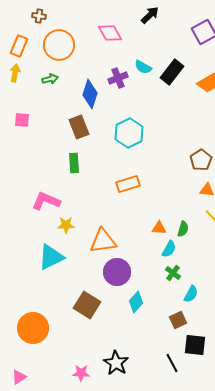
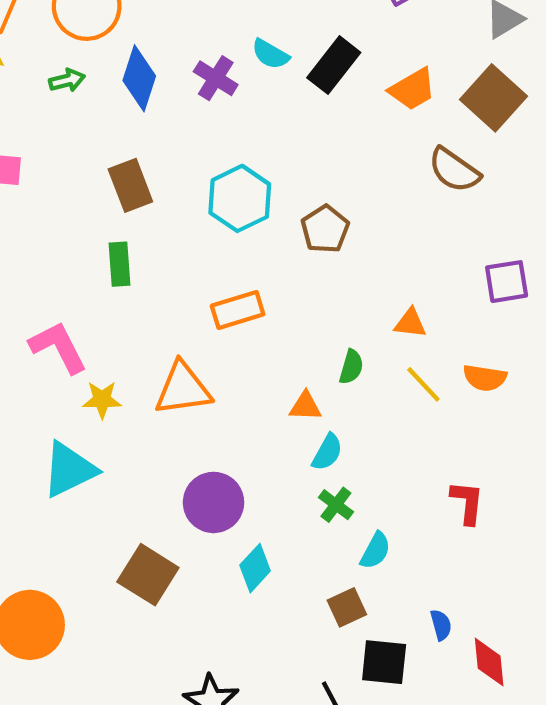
purple cross: (118, 78) -> (216, 78), turned -36
blue diamond: (90, 94) -> (139, 78), moved
brown pentagon: (201, 160) -> (325, 229), moved
pink L-shape: (46, 201) -> (58, 347), turned 40
green semicircle: (183, 229) -> (351, 367), moved
orange triangle: (103, 241) -> (183, 389), moved

